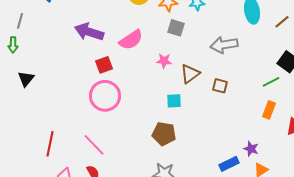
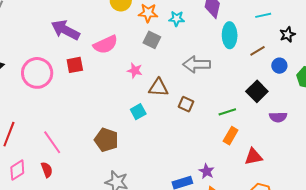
brown triangle: (190, 74) -> (158, 88), turned 30
green line: (271, 82) -> (227, 112), moved
pink circle: (105, 96) -> (37, 73), moved
cyan square: (174, 101) -> (138, 112), turned -35
brown pentagon: (164, 134) -> (106, 140), moved

